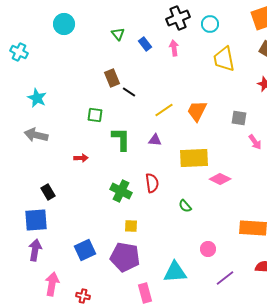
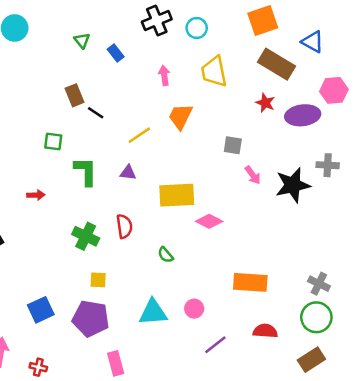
pink arrow: (174, 48) -> (164, 75), moved
orange trapezoid: (197, 111) -> (180, 117), moved
cyan triangle: (175, 272) -> (153, 312), moved

